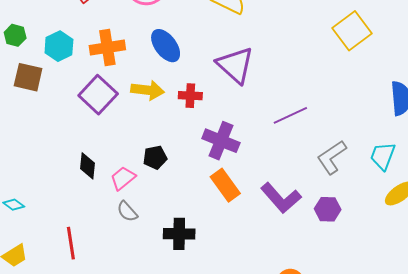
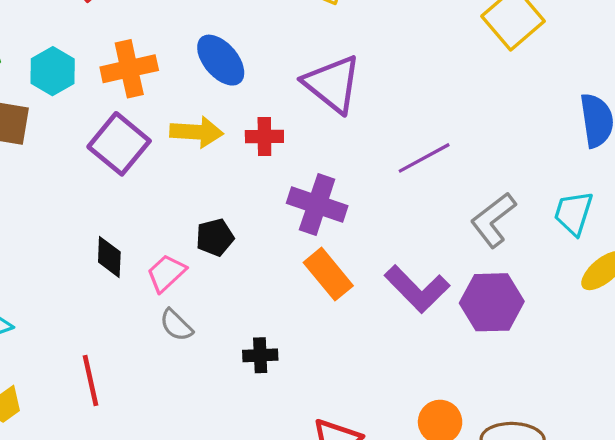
purple hexagon: (328, 209) -> (492, 302), size x1.5
black cross: (179, 234) -> (260, 355), size x0.7

